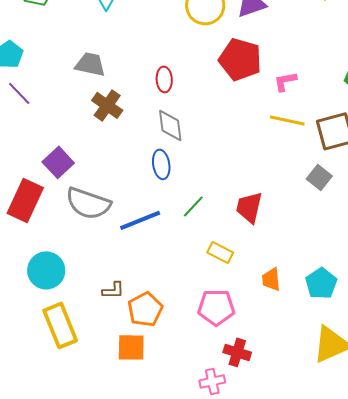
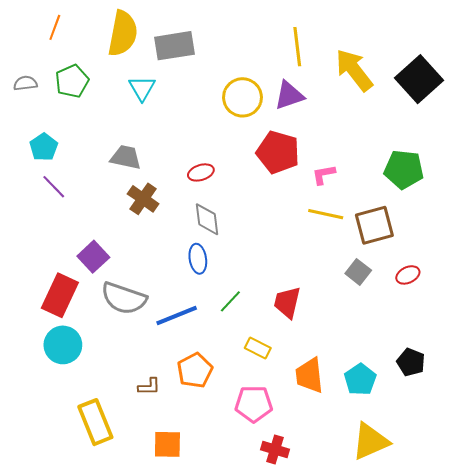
red ellipse: (164, 79) -> (201, 172), turned 75
cyan circle: (46, 270) -> (63, 345), moved
orange trapezoid: (271, 279) -> (309, 375), size x1.5
orange pentagon: (145, 309) -> (195, 370), moved

